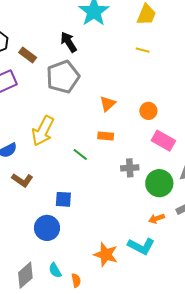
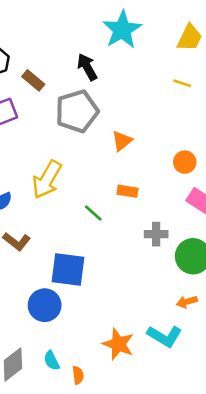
orange triangle: (108, 104) -> (122, 141), moved
blue square: (63, 199) -> (68, 269), size x1.6

